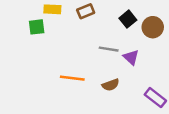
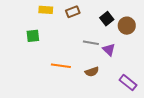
green square: (37, 27) -> (33, 36), moved

